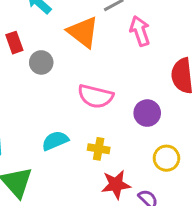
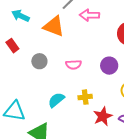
pink arrow: (140, 31) -> (89, 15), turned -54
gray circle: (41, 62) -> (39, 61), moved
pink semicircle: (95, 96) -> (74, 65), size x0.7

